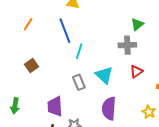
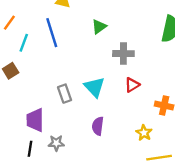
green triangle: (137, 24) -> (99, 27), moved
cyan line: (79, 51) -> (24, 43), moved
purple semicircle: (109, 108) -> (98, 126), size x0.7

